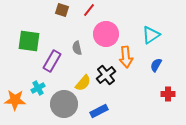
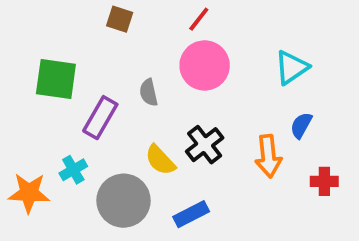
red line: (89, 10) -> (199, 19), moved
orange arrow: (126, 57) -> (268, 156), moved
yellow semicircle: (83, 83) -> (160, 160), turned 96

